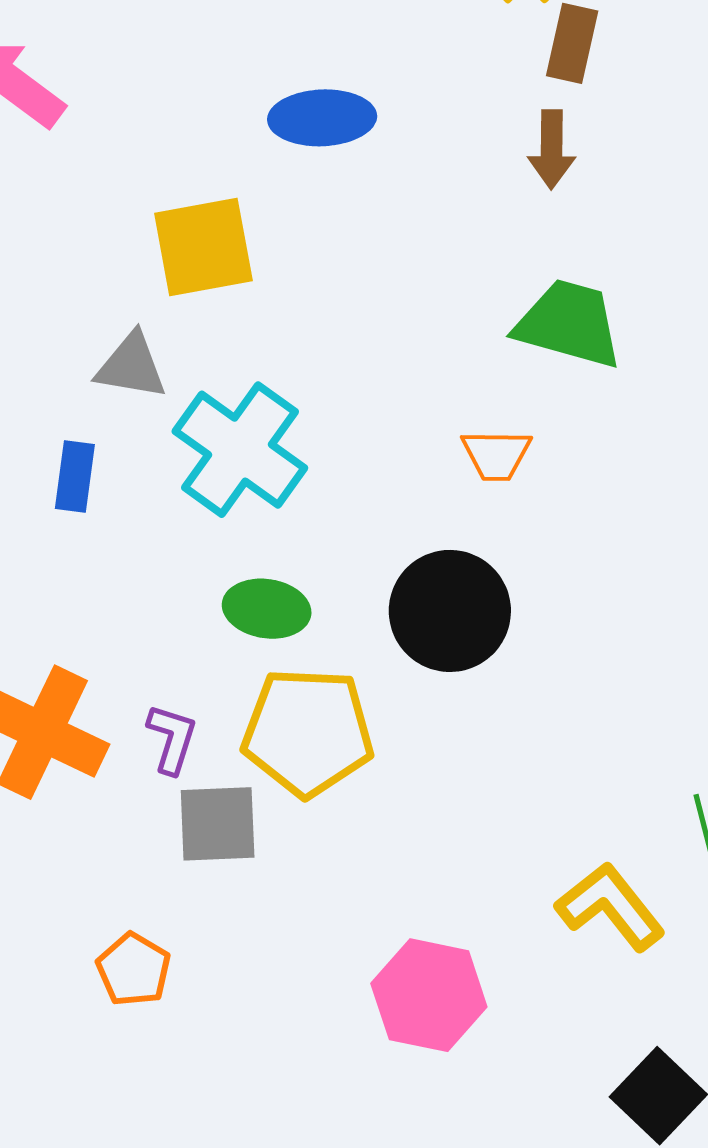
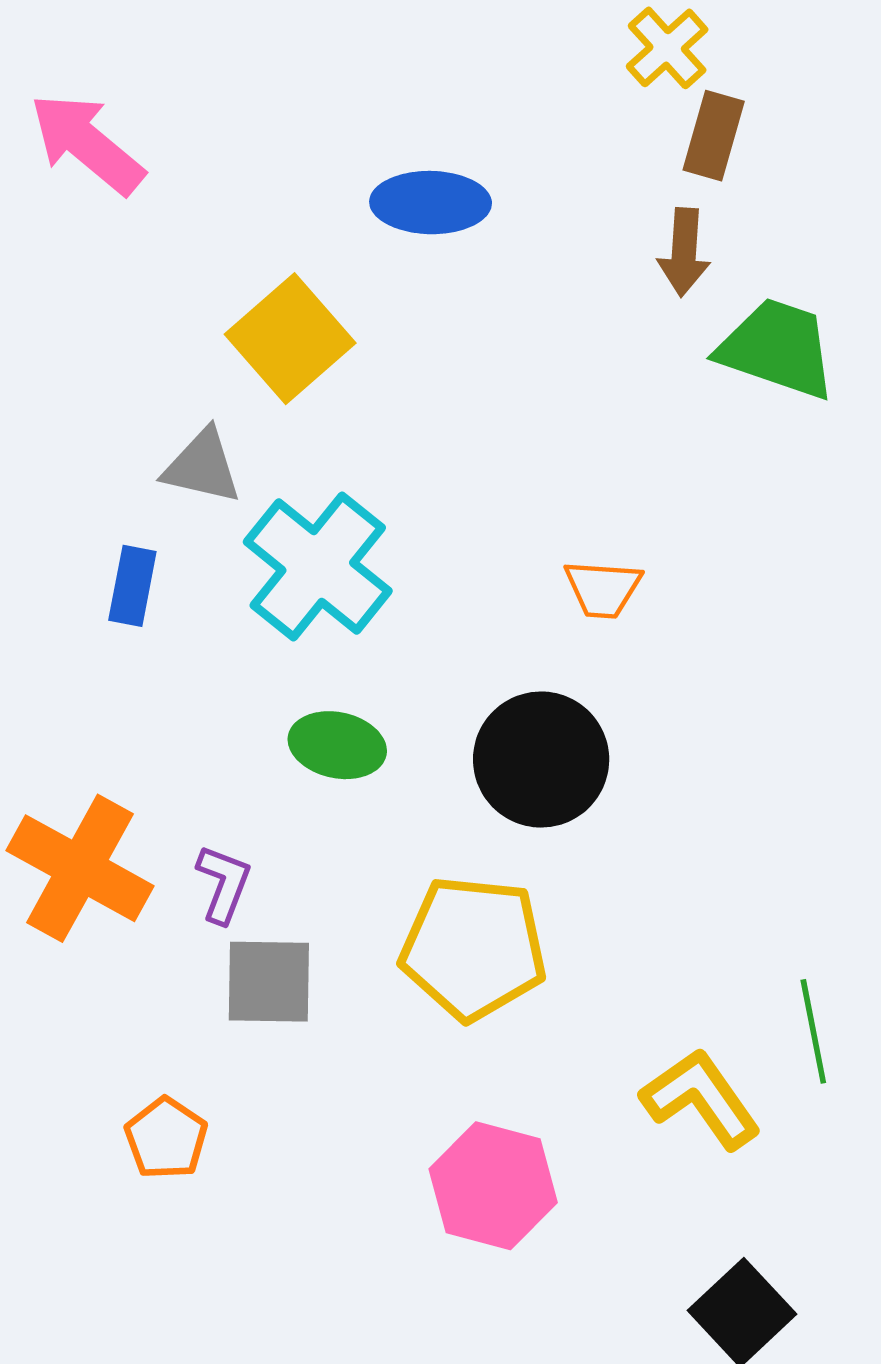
yellow square: (203, 247) -> (290, 339), turned -34
green trapezoid: (569, 324) -> (777, 348), moved
yellow pentagon: (308, 732) -> (473, 948), moved

